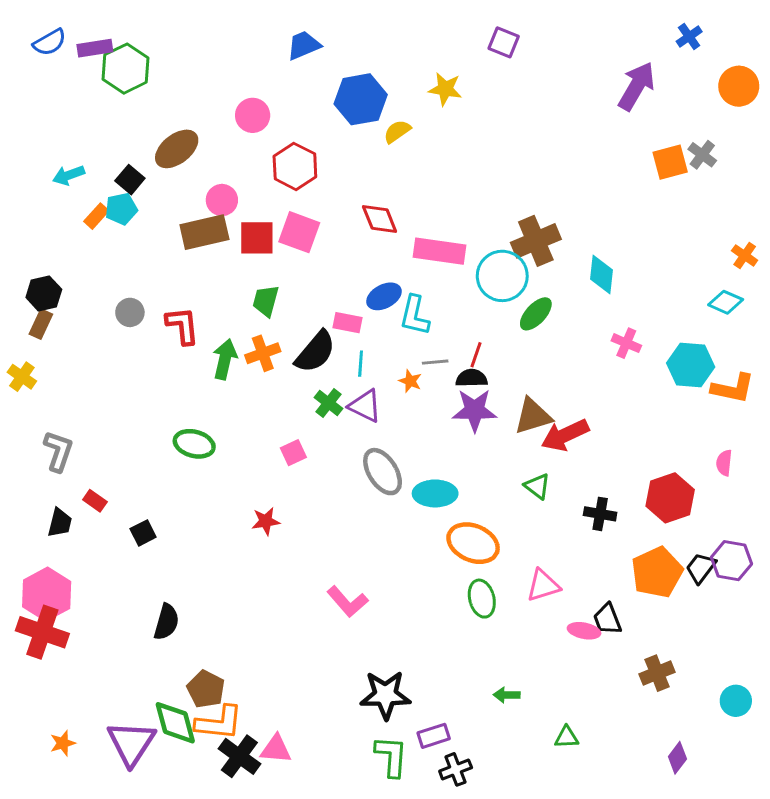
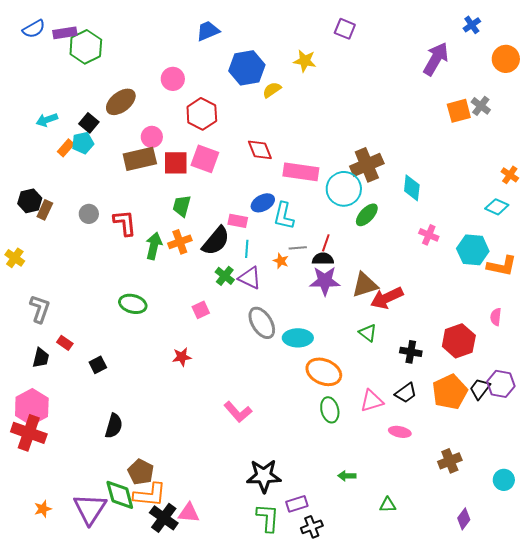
brown rectangle: (41, 324) -> (45, 210), moved
black trapezoid: (607, 619) -> (406, 393), moved, turned -105

